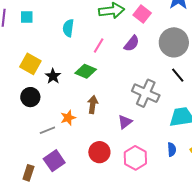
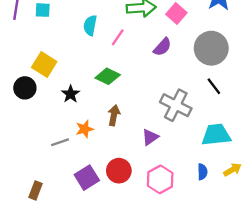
pink line: (99, 45) -> (118, 37), moved
black star: (53, 76) -> (71, 94), moved
black circle: (30, 97) -> (25, 88), moved
purple square: (54, 161) -> (87, 178), moved

